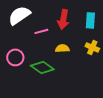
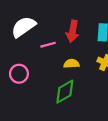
green diamond: (42, 67) -> (65, 92), moved, turned -65

